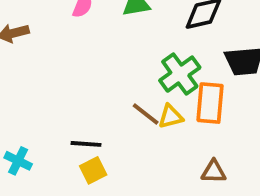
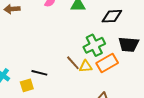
orange rectangle: (210, 103) -> (107, 63), turned 45
yellow square: (93, 170) -> (27, 85), moved

